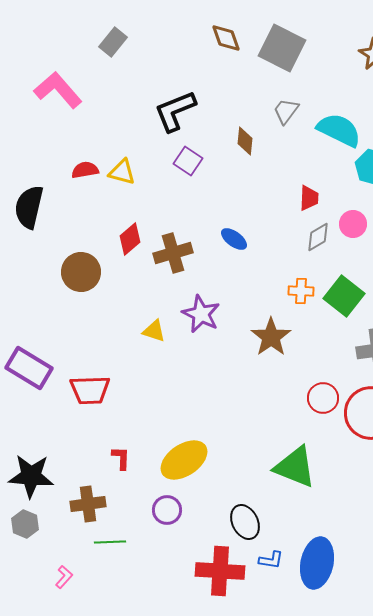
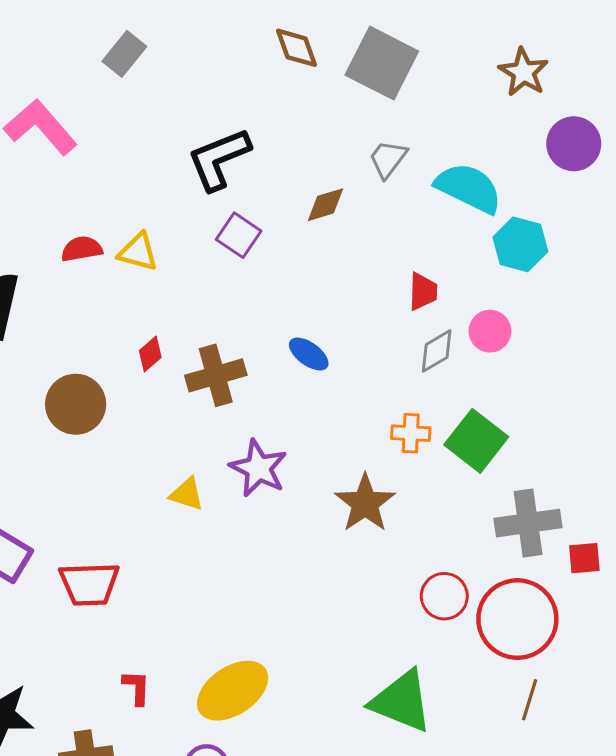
brown diamond: (245, 141) -> (325, 205), turned 68
red diamond: (130, 239) -> (150, 354), size x0.7

